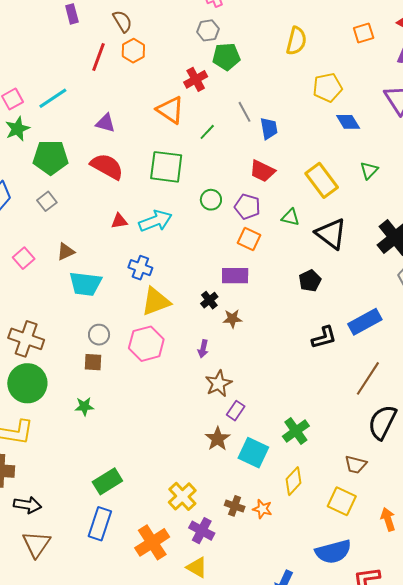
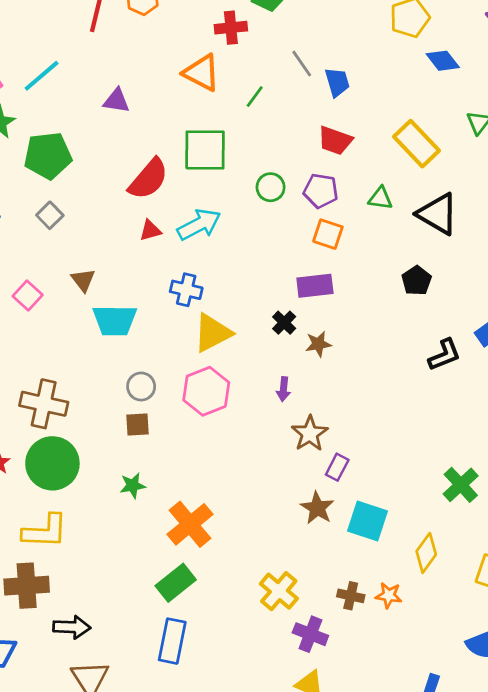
red cross: (196, 79) -> (231, 28), turned 30
red semicircle: (107, 166) -> (148, 179), moved, turned 108
brown triangle: (66, 252) -> (83, 280), turned -36
green cross: (296, 431) -> (461, 485), moved
orange cross: (152, 542) -> (190, 524), moved

